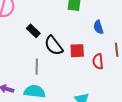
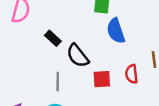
blue semicircle: (98, 27) -> (116, 31), moved, size x1.5
red square: (77, 51) -> (102, 79), moved

